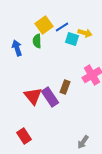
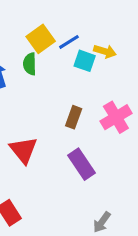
brown rectangle: (65, 87) -> (74, 117), moved
purple rectangle: (50, 97) -> (81, 164), moved

